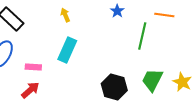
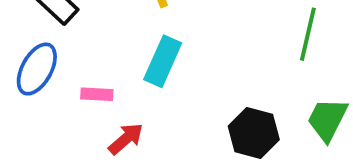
red arrow: (30, 90) -> (126, 139), moved

